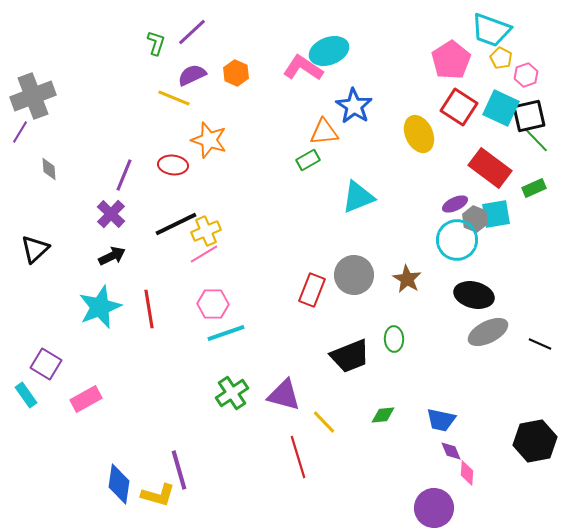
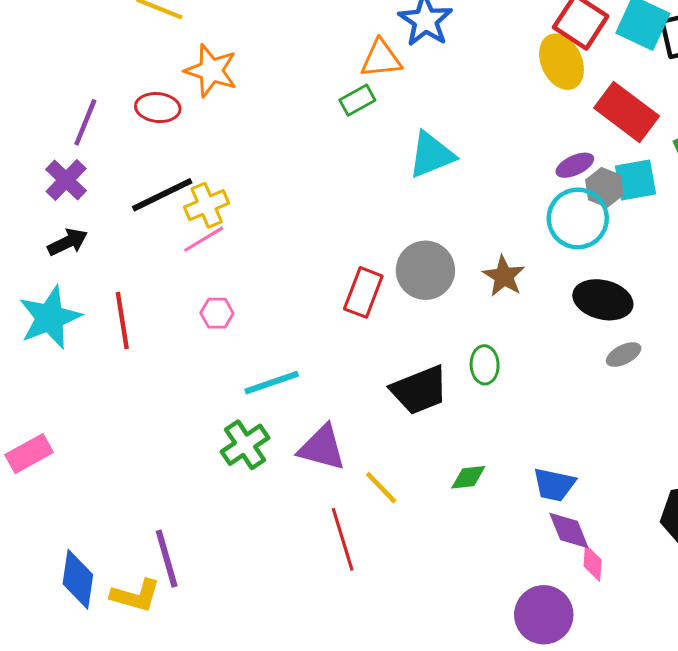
yellow ellipse: (419, 134) -> (561, 62), moved
pink hexagon: (213, 304) -> (217, 313), size x0.7
gray ellipse: (488, 332) -> (624, 355), size x0.6
cyan line: (226, 333) -> (272, 383), moved
purple diamond: (451, 451) -> (569, 530), size x1.4

